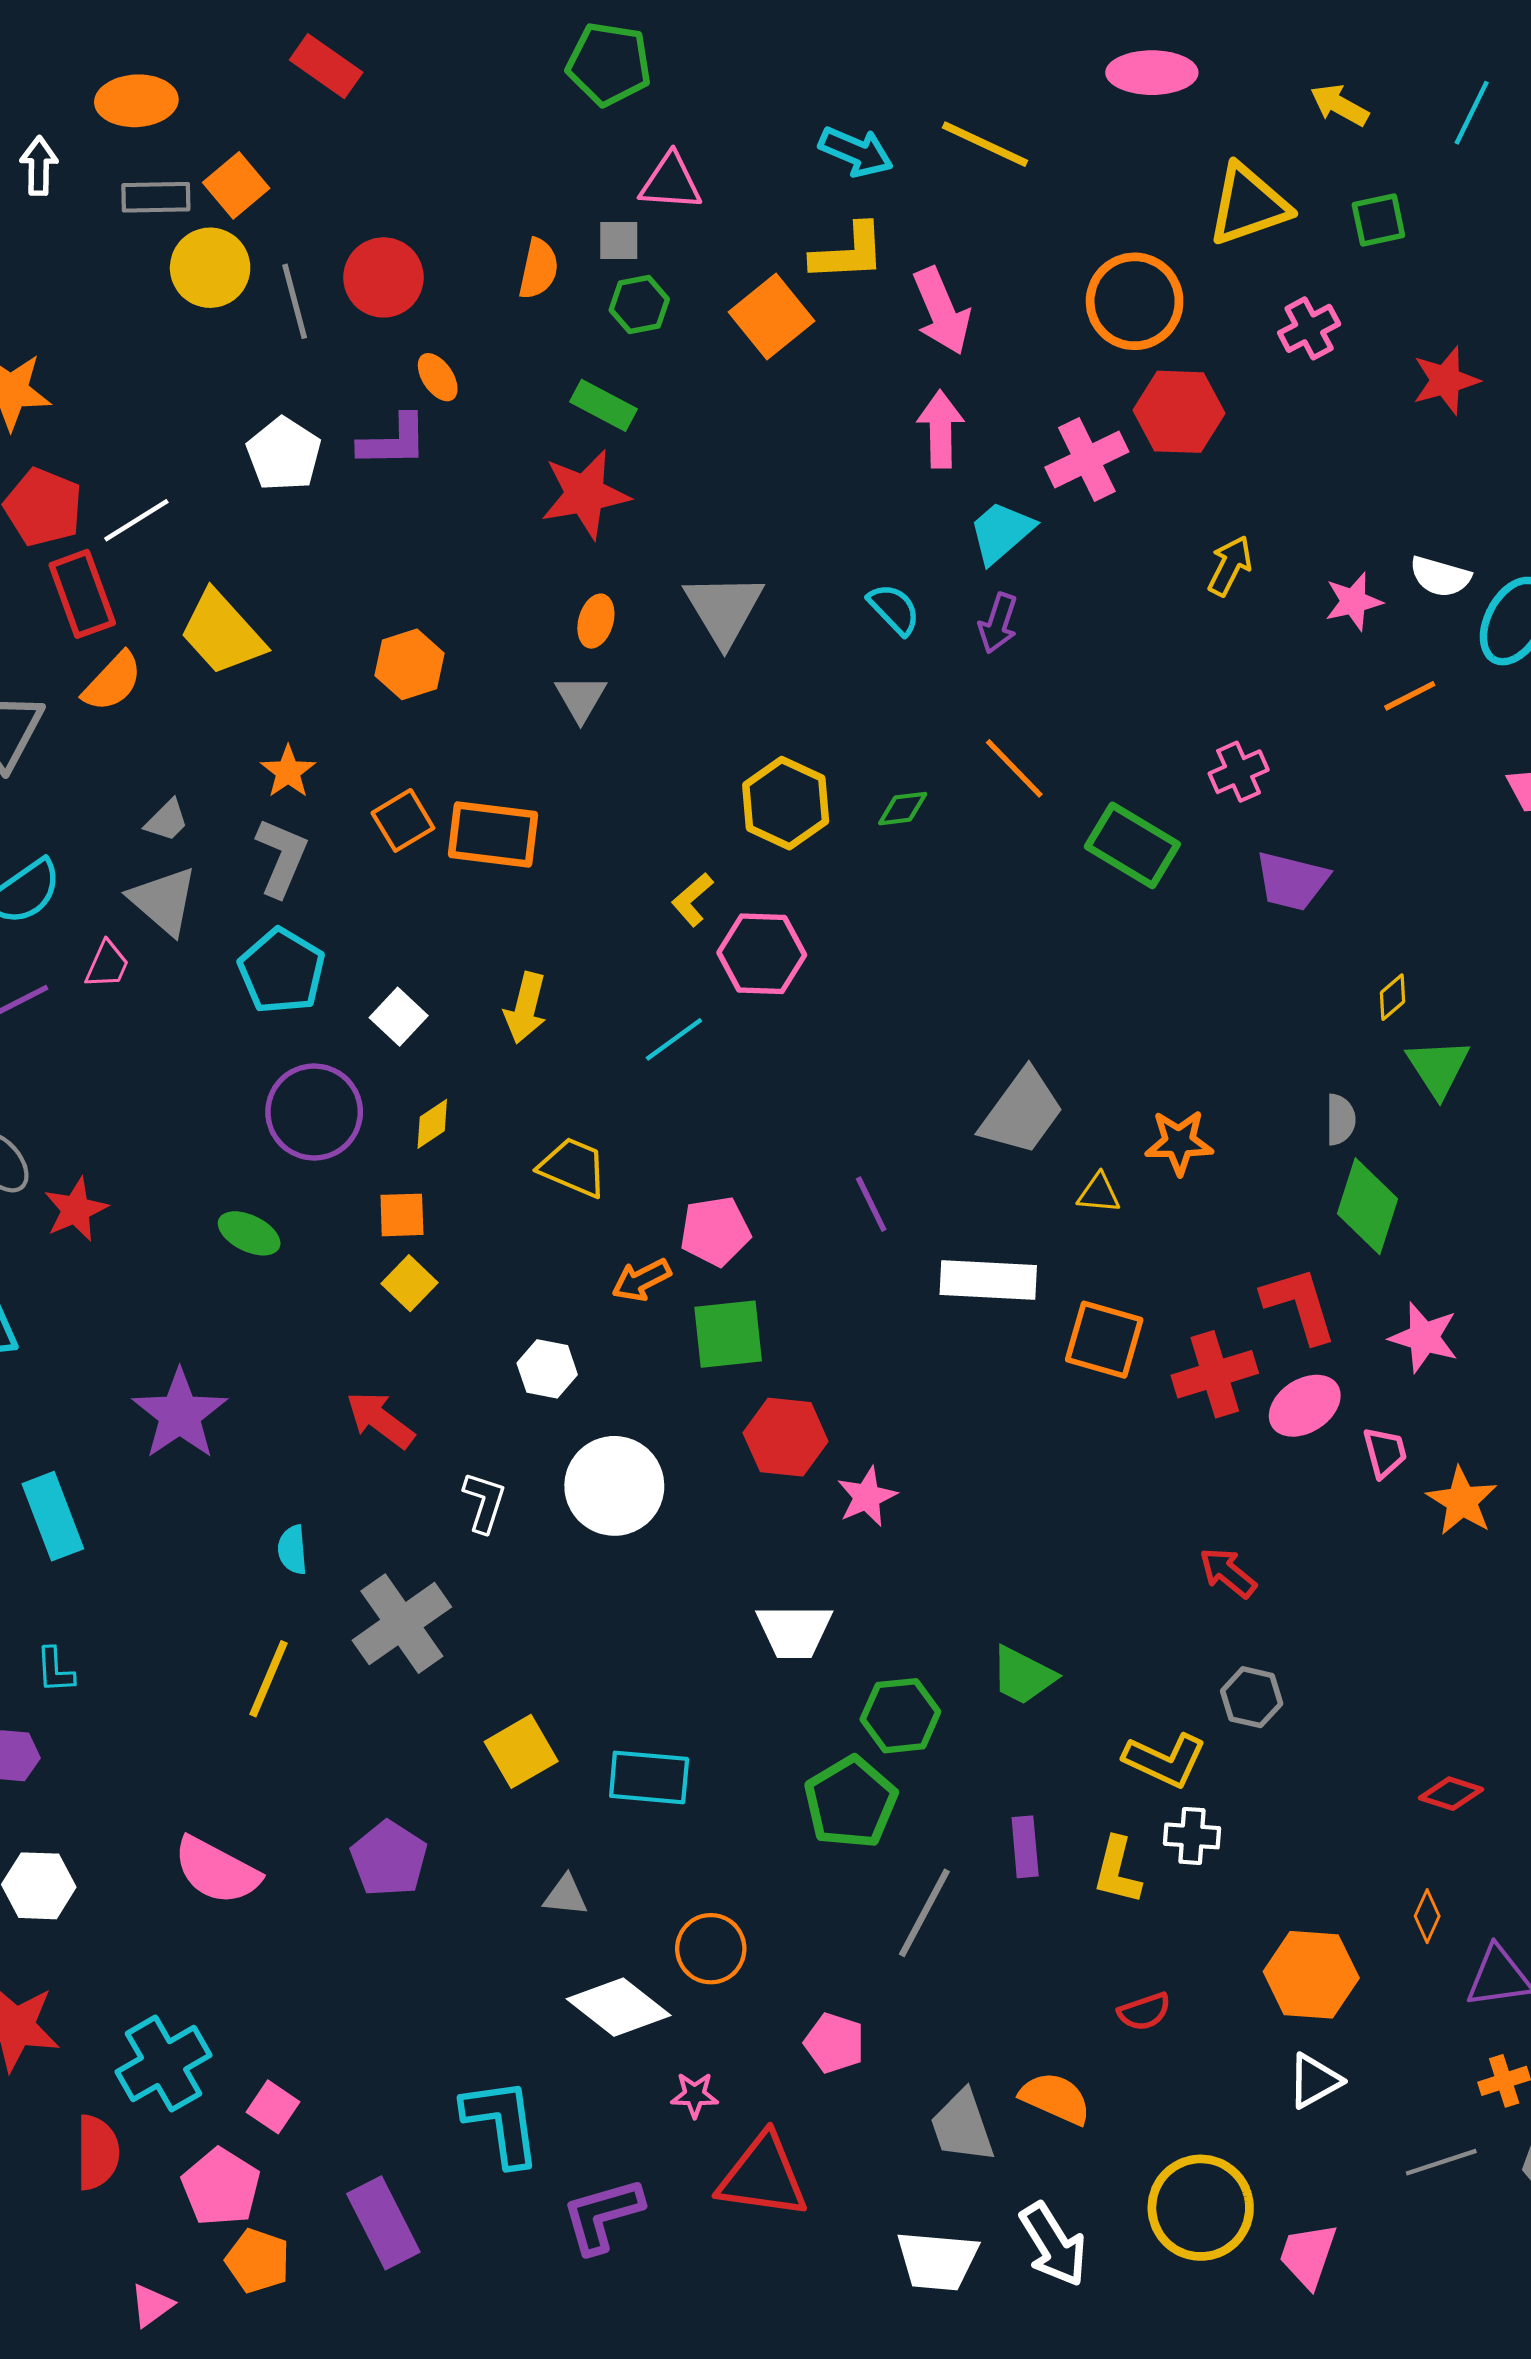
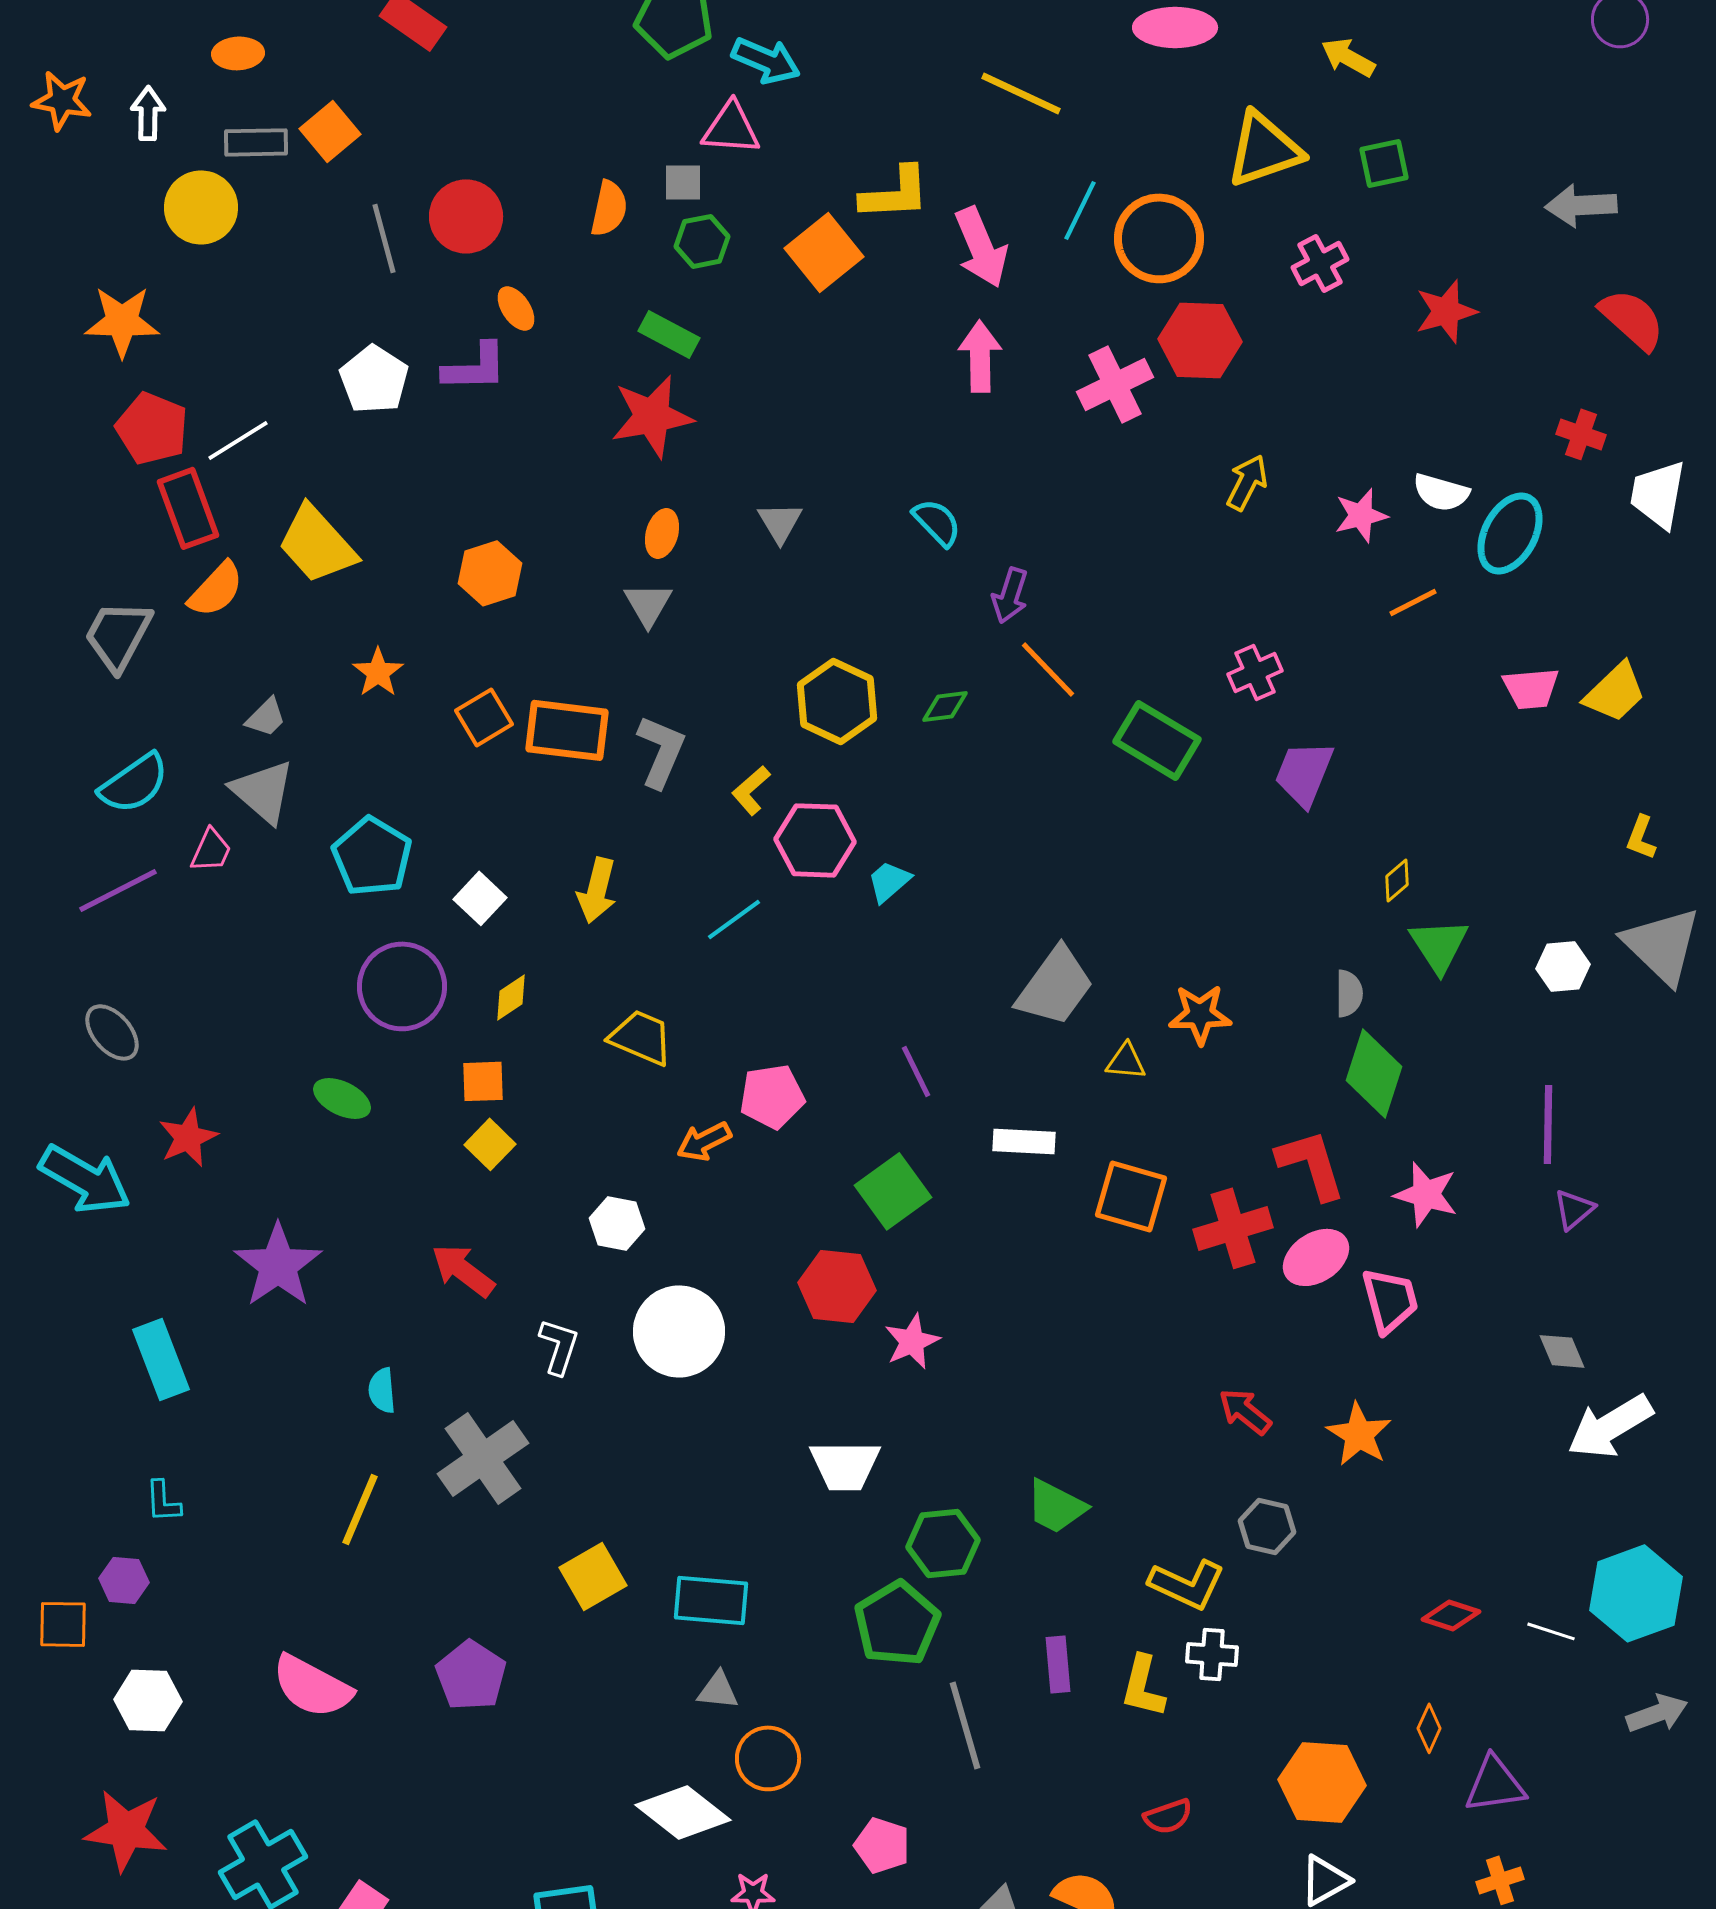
orange ellipse: (136, 101) -> (238, 53), size x0.7
cyan line: (1472, 113) -> (1080, 210), moved
cyan arrow: (856, 152) -> (766, 60), moved
yellow circle: (210, 268) -> (201, 207), moved
cyan trapezoid: (1001, 532) -> (889, 881), moved, size x0.7
gray triangle: (724, 609) -> (780, 522), size x0.6
purple arrow: (998, 623) -> (1010, 595), moved
gray L-shape: (282, 857) -> (661, 751), moved
purple trapezoid: (1292, 881) -> (1304, 773), turned 98
red star: (76, 1210) -> (188, 1137), moved
white rectangle: (988, 1280) -> (1024, 1141), size x0.7
green square: (728, 1334) -> (893, 1191), moved, turned -30
pink trapezoid: (1385, 1452) -> (1390, 1300), size x1.4
orange star: (1462, 1501) -> (1359, 1434), moved
gray triangle: (566, 1896) -> (718, 1690), moved
gray line: (924, 1913) -> (965, 1725), turned -44

